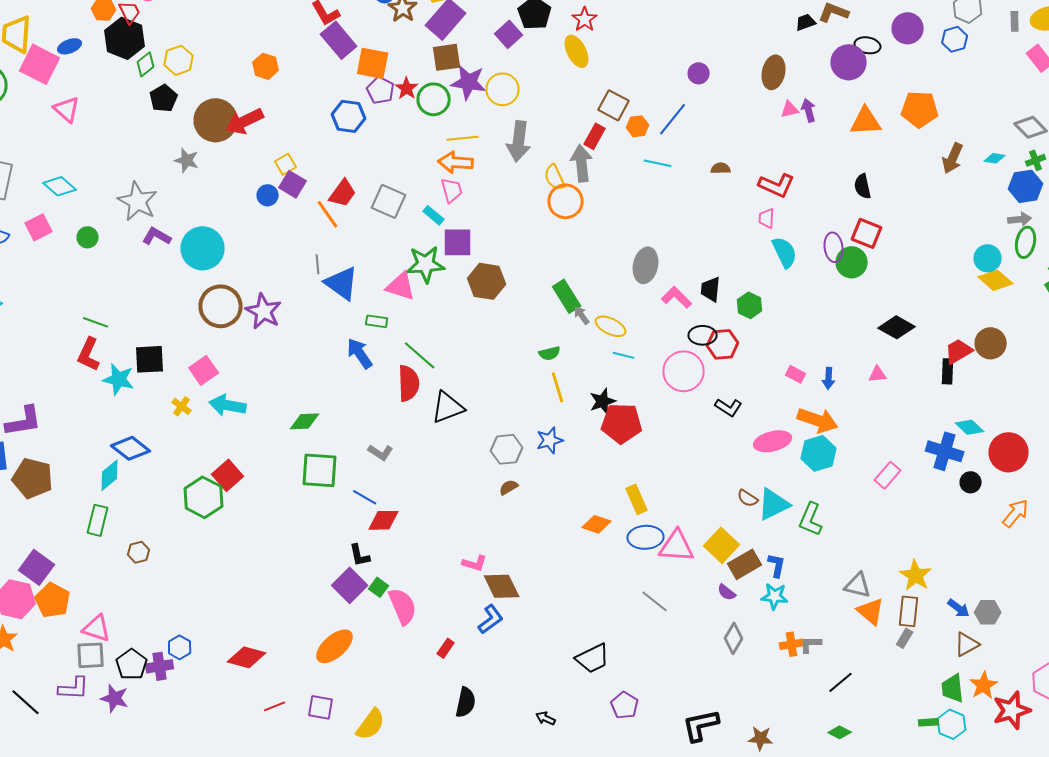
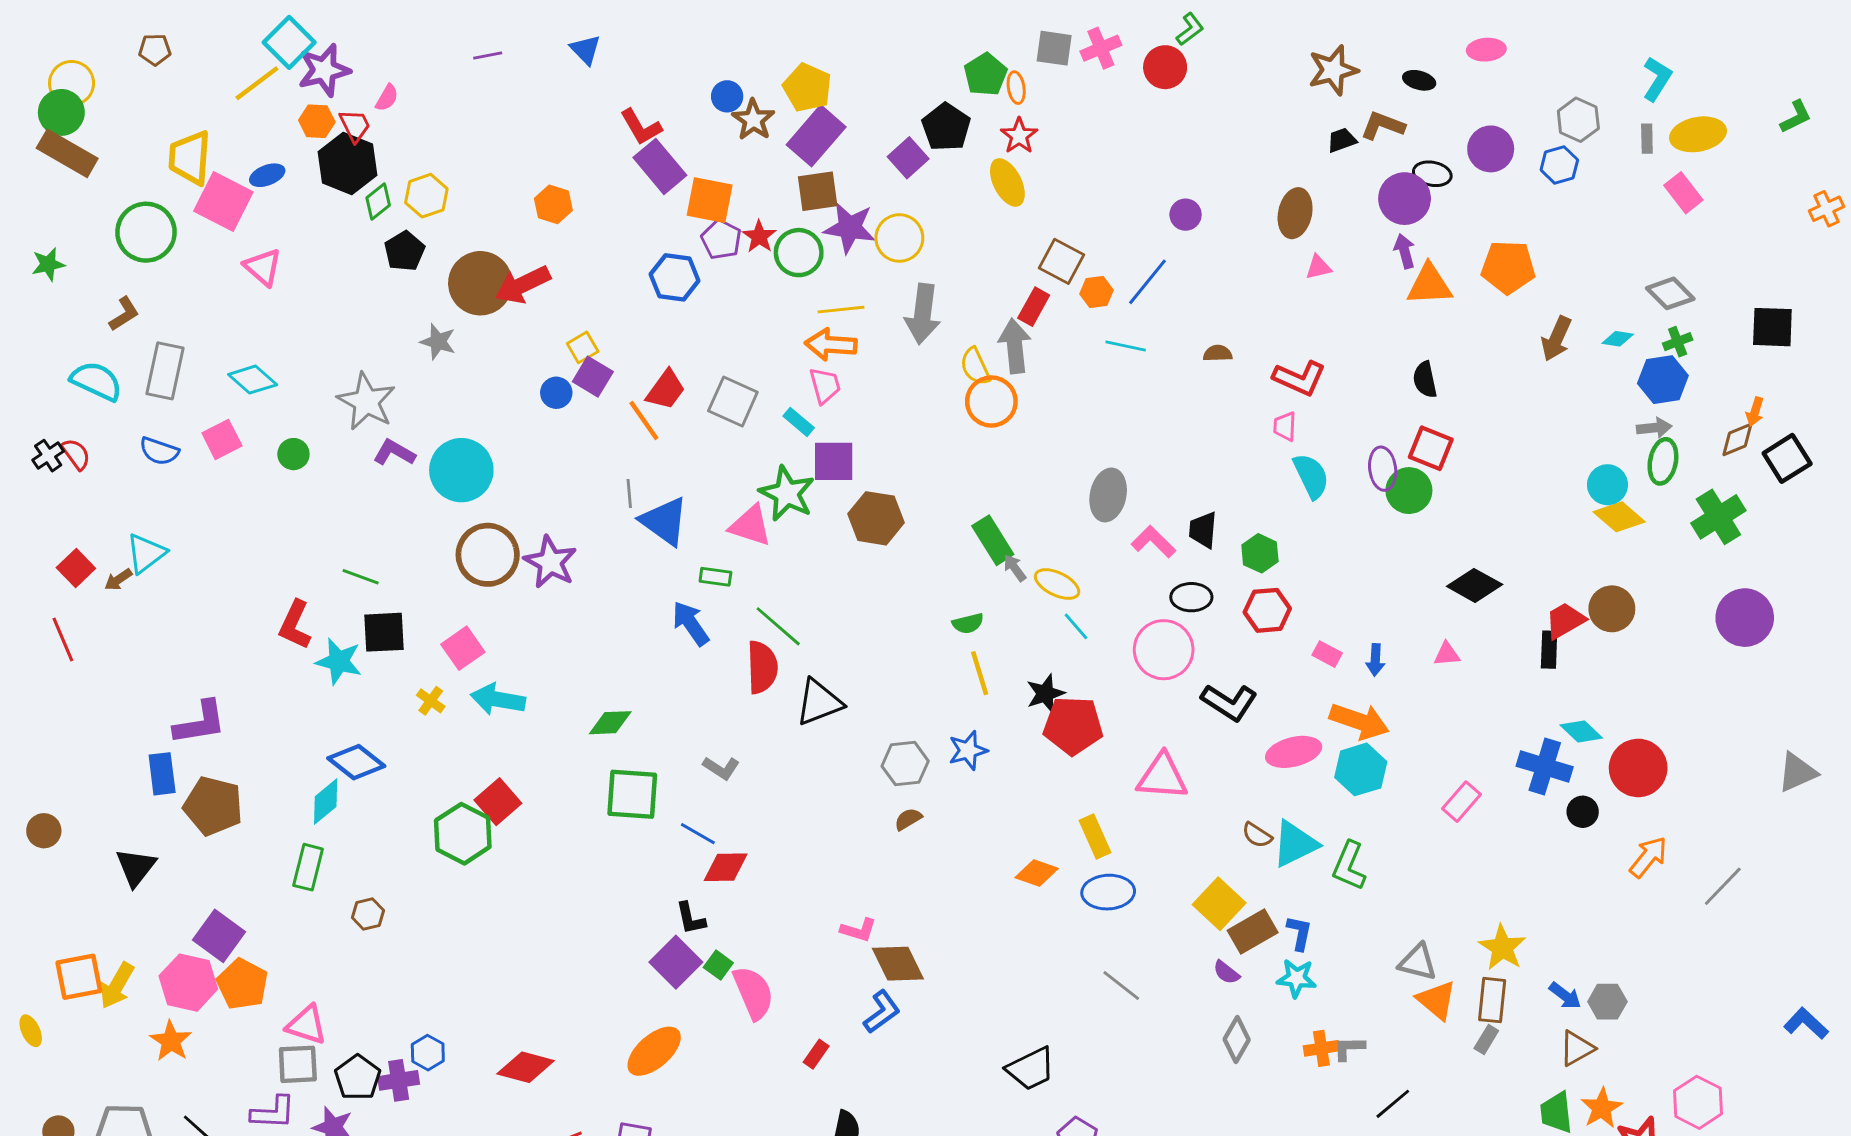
purple arrow: (809, 110) -> (1405, 251), moved
green star: (426, 264) -> (787, 493), turned 30
green line: (96, 322) -> (361, 577), moved
red hexagon: (723, 344) -> (1267, 610), moved
cyan line: (624, 355) -> (1076, 626), turned 35
black L-shape: (729, 407) -> (1229, 702), size x1.4
pink triangle: (677, 546) -> (1162, 777), moved

